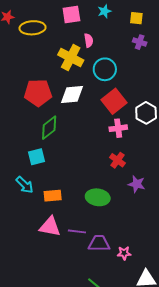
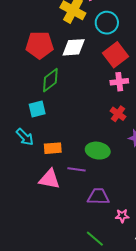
purple line: (77, 231) -> (77, 169), moved
pink star: (124, 253) -> (122, 216), moved

